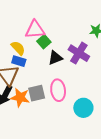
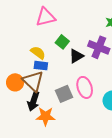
pink triangle: (35, 30) -> (45, 17), moved
orange star: (20, 97) -> (46, 116), moved

